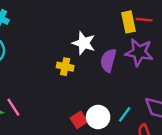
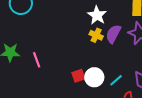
yellow cross: (65, 67) -> (96, 35), moved
pink line: (13, 107) -> (37, 60), moved

